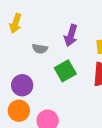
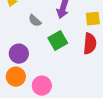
gray semicircle: (40, 49) -> (35, 21), turned 32

